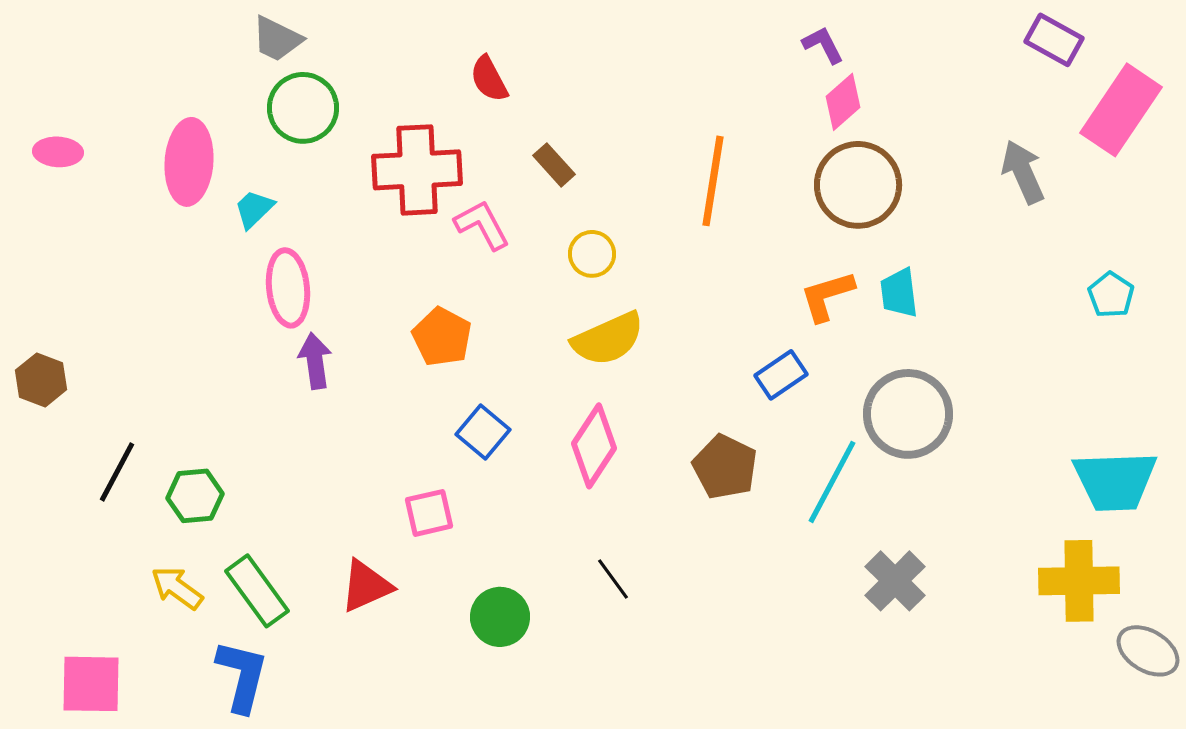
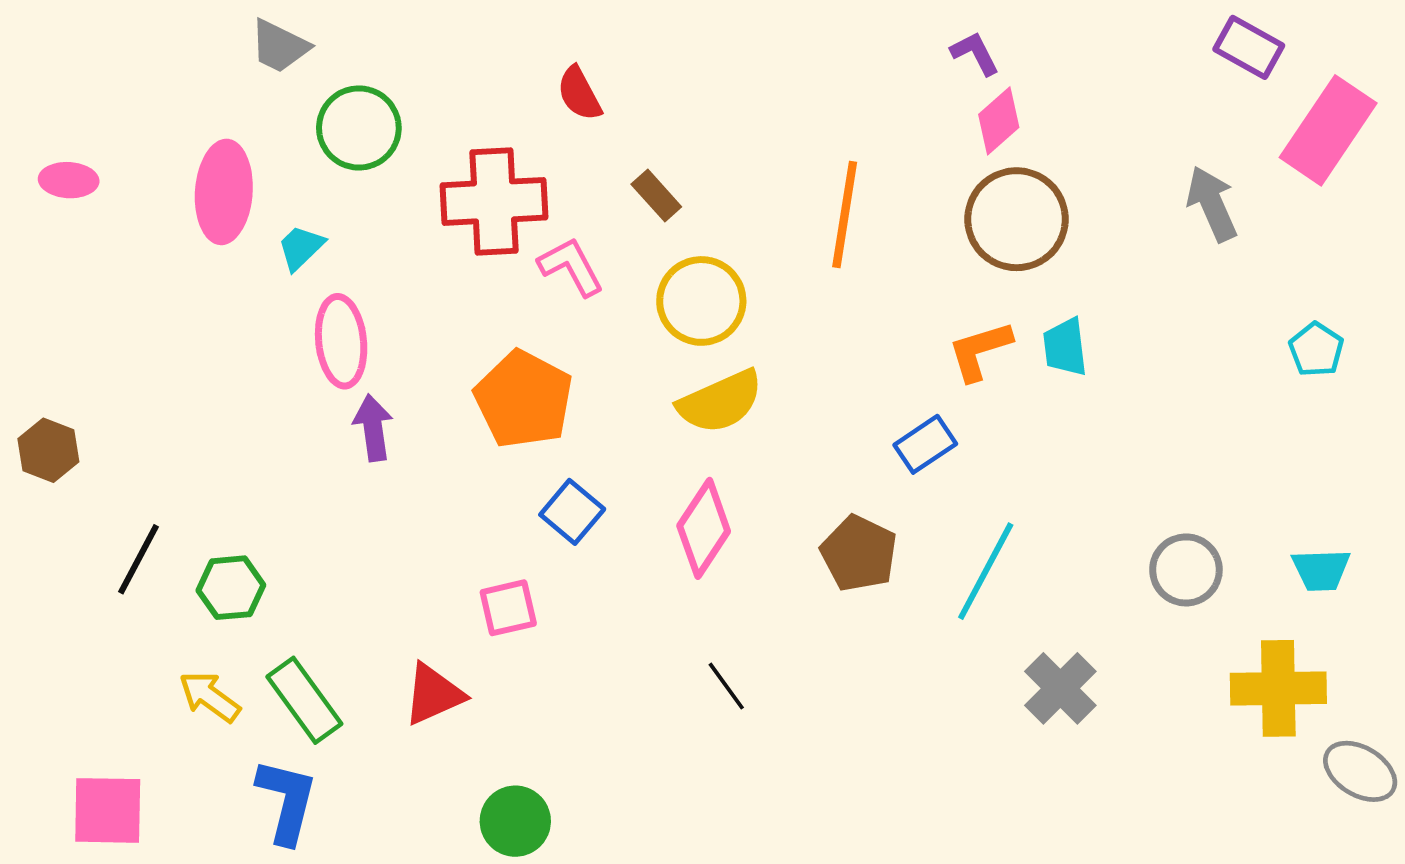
gray trapezoid: (277, 39) -> (279, 46), moved
yellow circle: (592, 254) -> (701, 301), size x1.6
orange pentagon: (442, 337) -> (524, 399), size x1.4
gray circle: (908, 414) -> (1186, 570), moved, size x0.7
cyan trapezoid: (1115, 481) -> (1321, 570), size x0.6
green circle: (500, 617) -> (515, 821), moved

